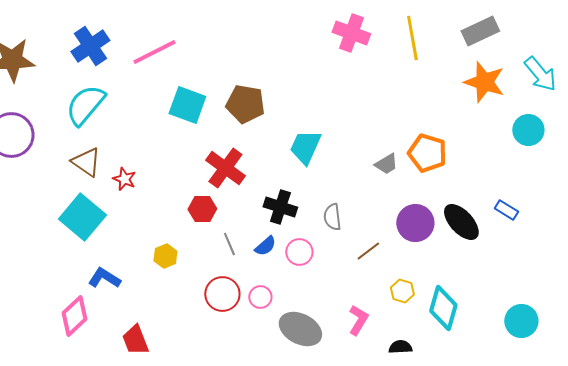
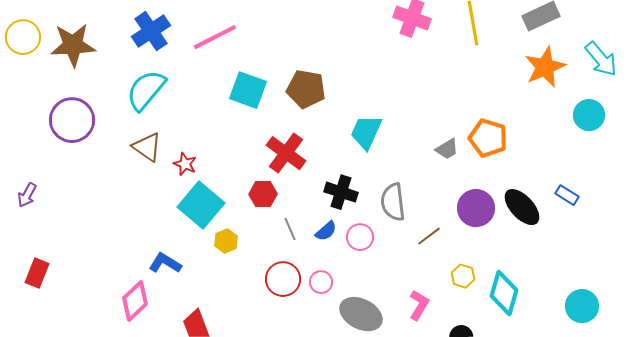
orange star: (484, 82) -> (545, 67), turned 30
cyan square: (82, 217) -> (201, 205), moved
gray semicircle: (332, 217) -> (393, 202), size x1.4

